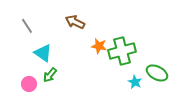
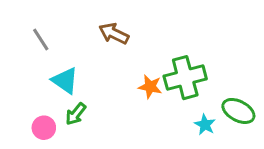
orange star: (99, 46) -> (150, 87), moved

